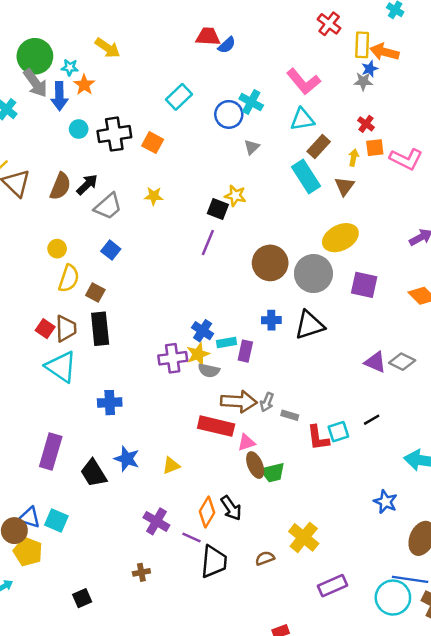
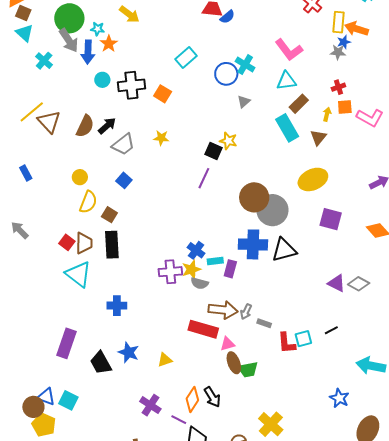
red cross: (366, 124) -> (338, 87), turned 32
gray circle: (313, 274) -> (272, 210), moved
blue cross: (271, 320) -> (253, 244), size x1.8

